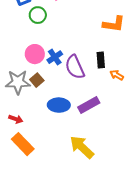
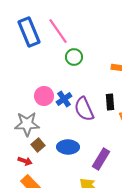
green circle: (38, 15) -> (74, 57), moved
brown square: (37, 80) -> (38, 145), moved
purple rectangle: (89, 105) -> (101, 159), moved, turned -30

